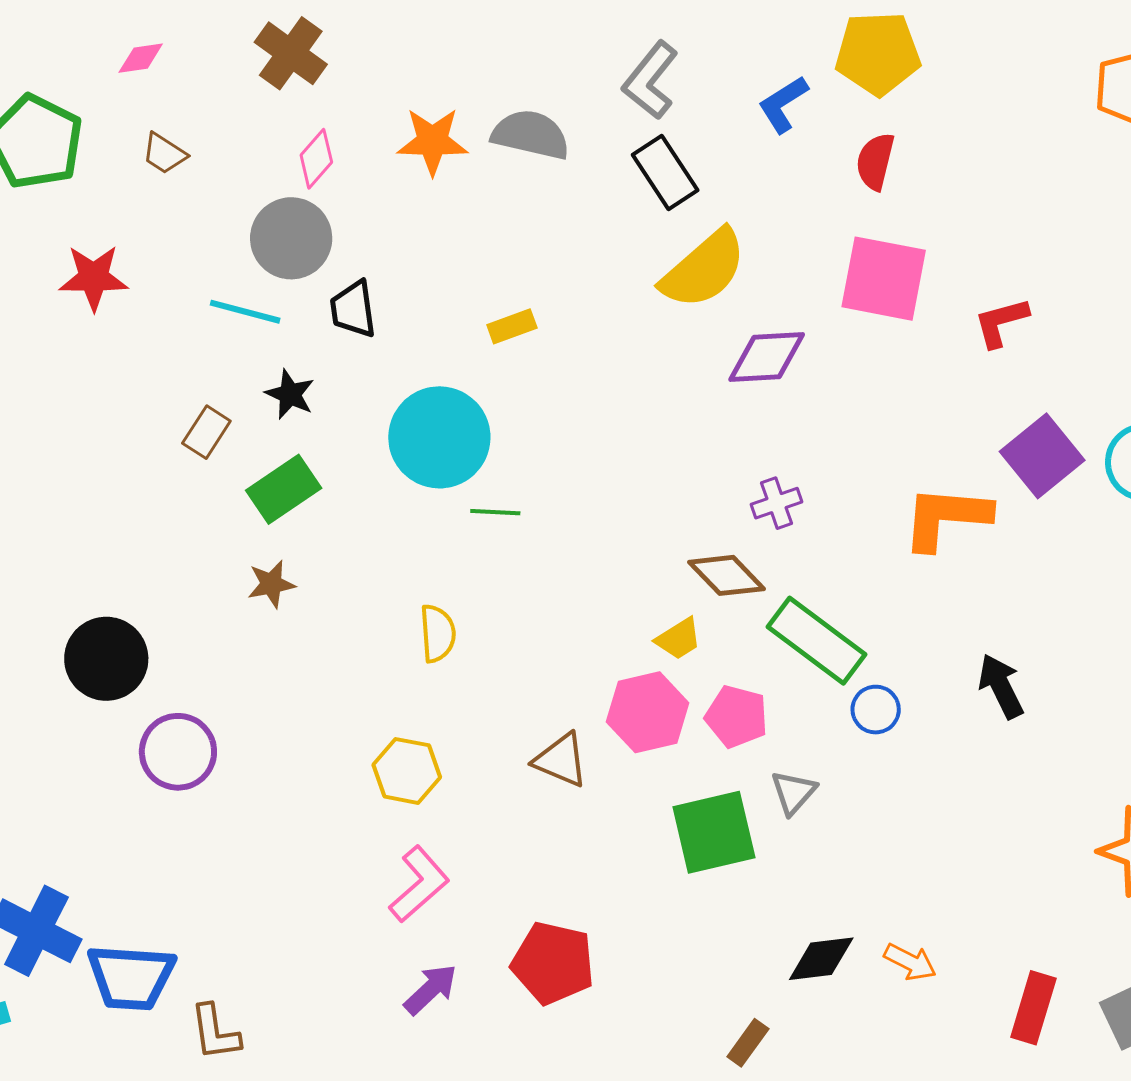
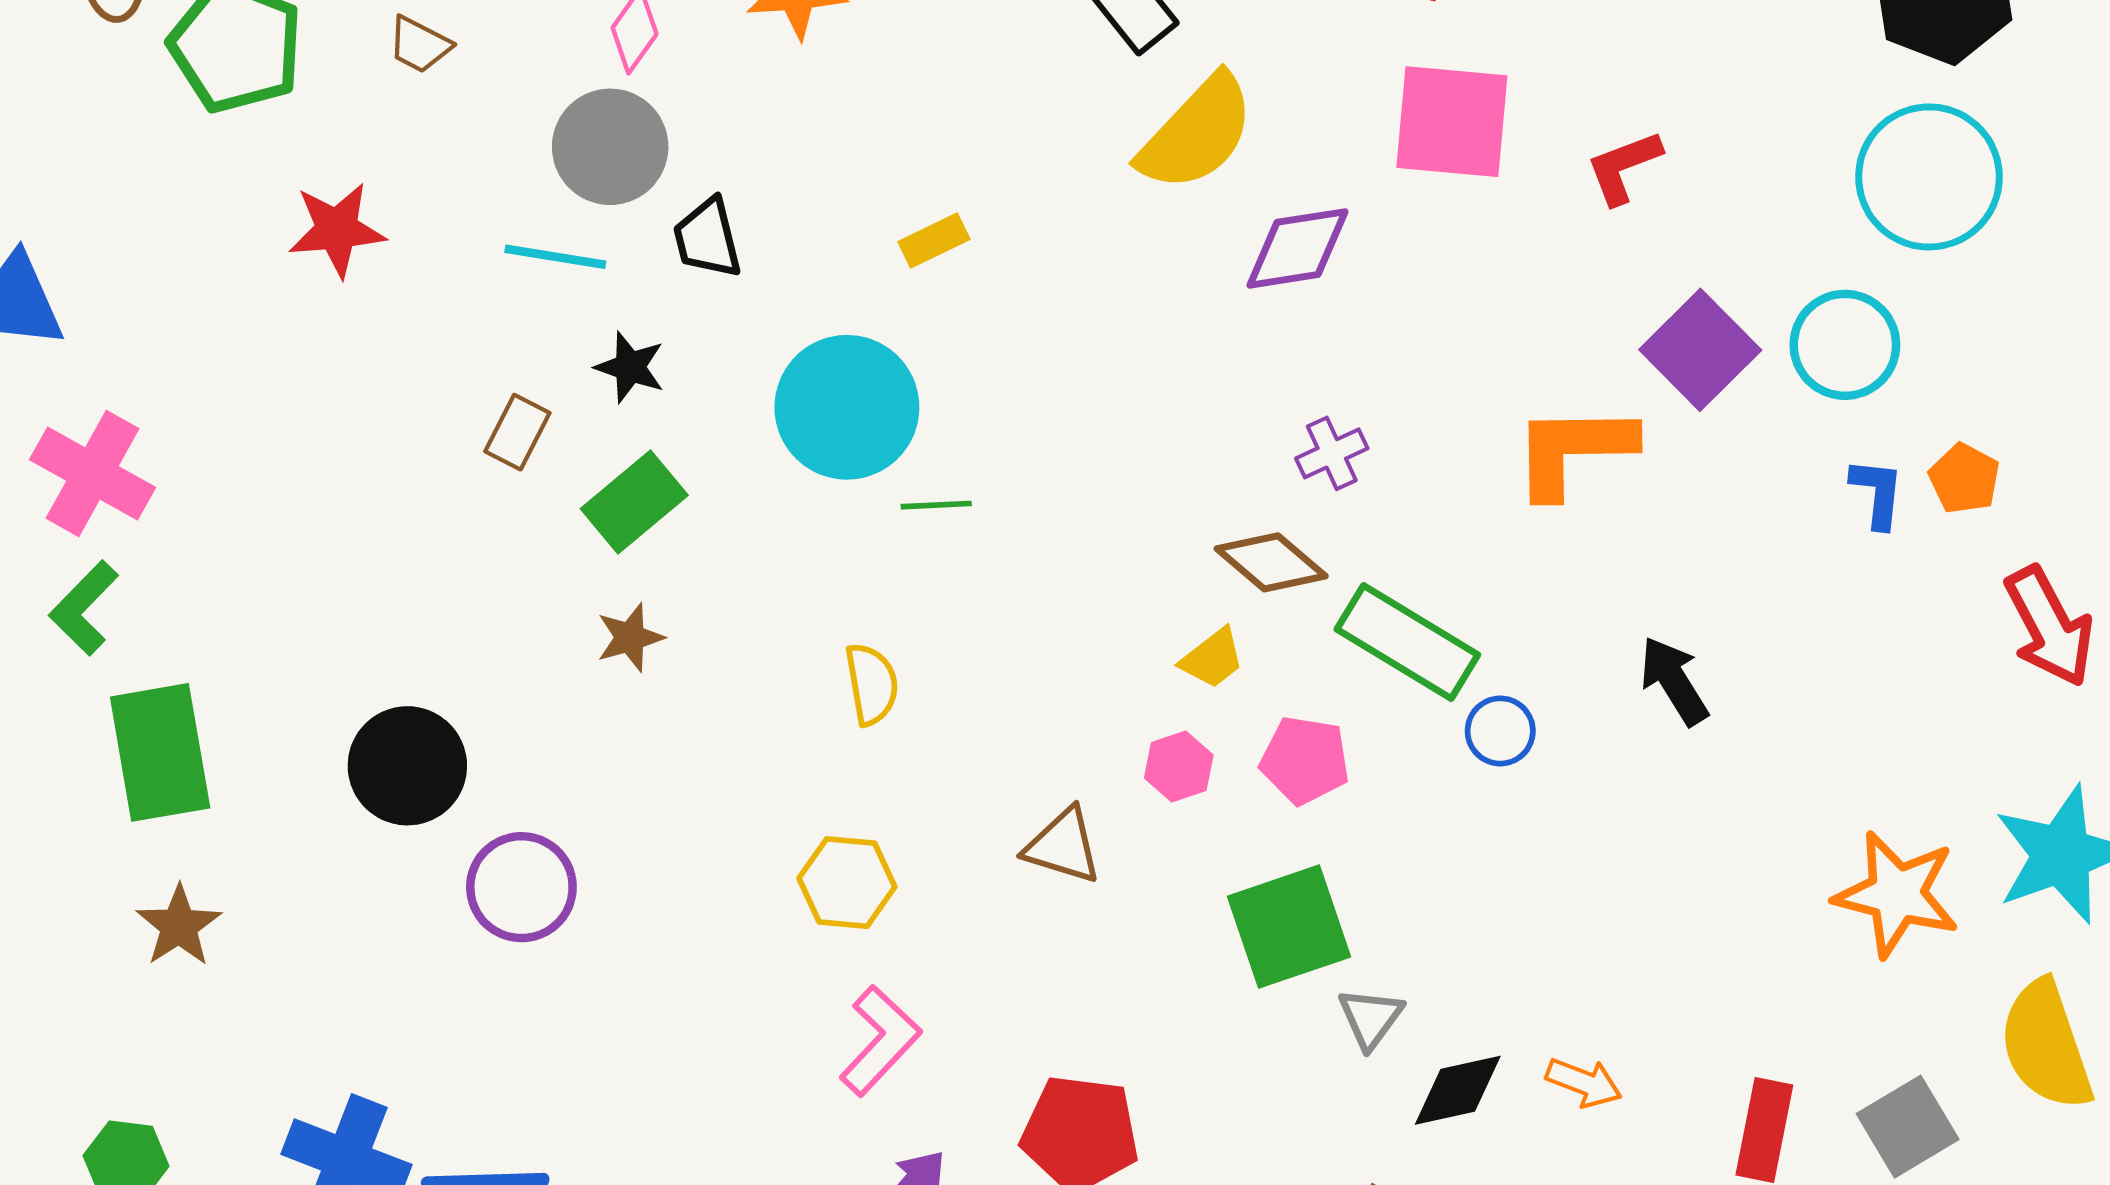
pink hexagon: (648, 712) -> (1179, 766), size x0.6
gray triangle: (793, 792) -> (1371, 1018), moved

